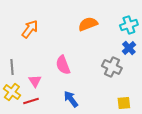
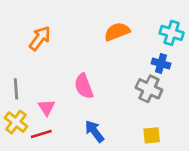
cyan cross: (129, 25) -> (172, 33), turned 36
blue cross: (129, 48) -> (161, 64), moved, turned -32
yellow square: (124, 103) -> (152, 135), moved

